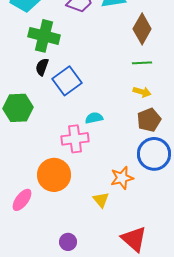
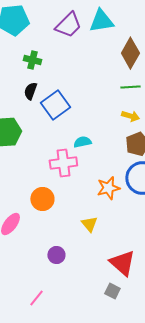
green cross: (44, 36) -> (32, 60), size x0.6
orange circle: (54, 175) -> (42, 199), size x0.7
orange star: (122, 178) -> (108, 188), moved
purple circle: (68, 242) -> (56, 255), moved

